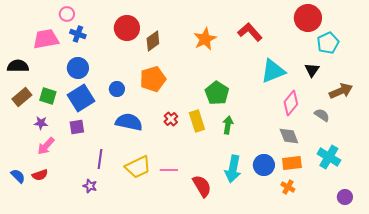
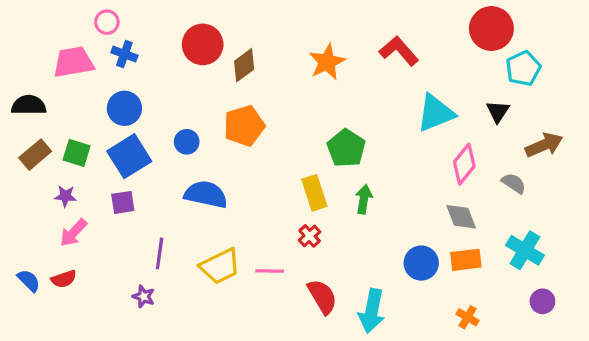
red cross: (171, 119) -> (310, 236), moved
cyan arrow: (233, 169) -> (372, 311), moved
orange cross: (288, 187) -> (467, 317), moved
purple circle: (345, 197) -> (542, 301), moved

